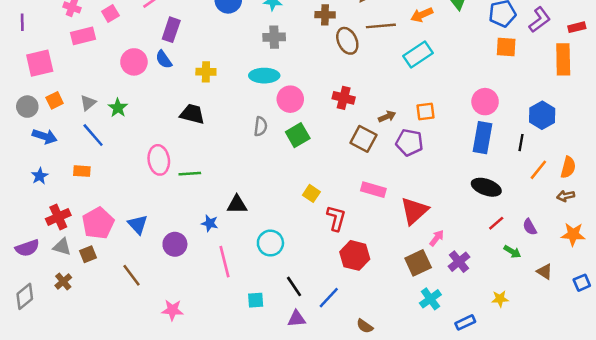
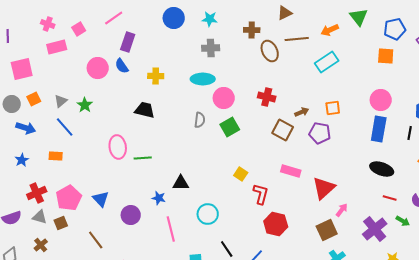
orange square: (506, 47) -> (386, 56), moved
red line: (496, 223) -> (390, 198), turned 56
purple cross: (459, 262) -> (375, 229), moved, size x1.4

